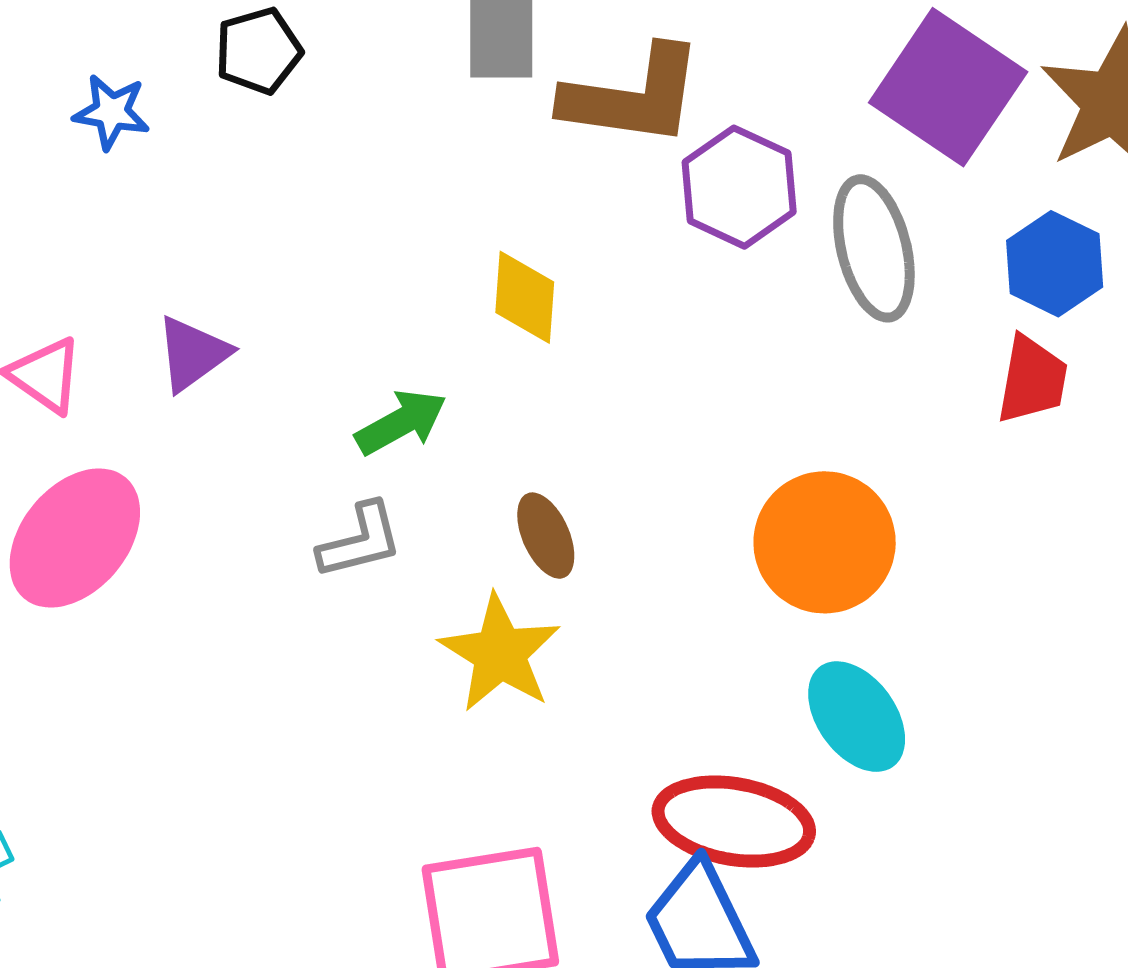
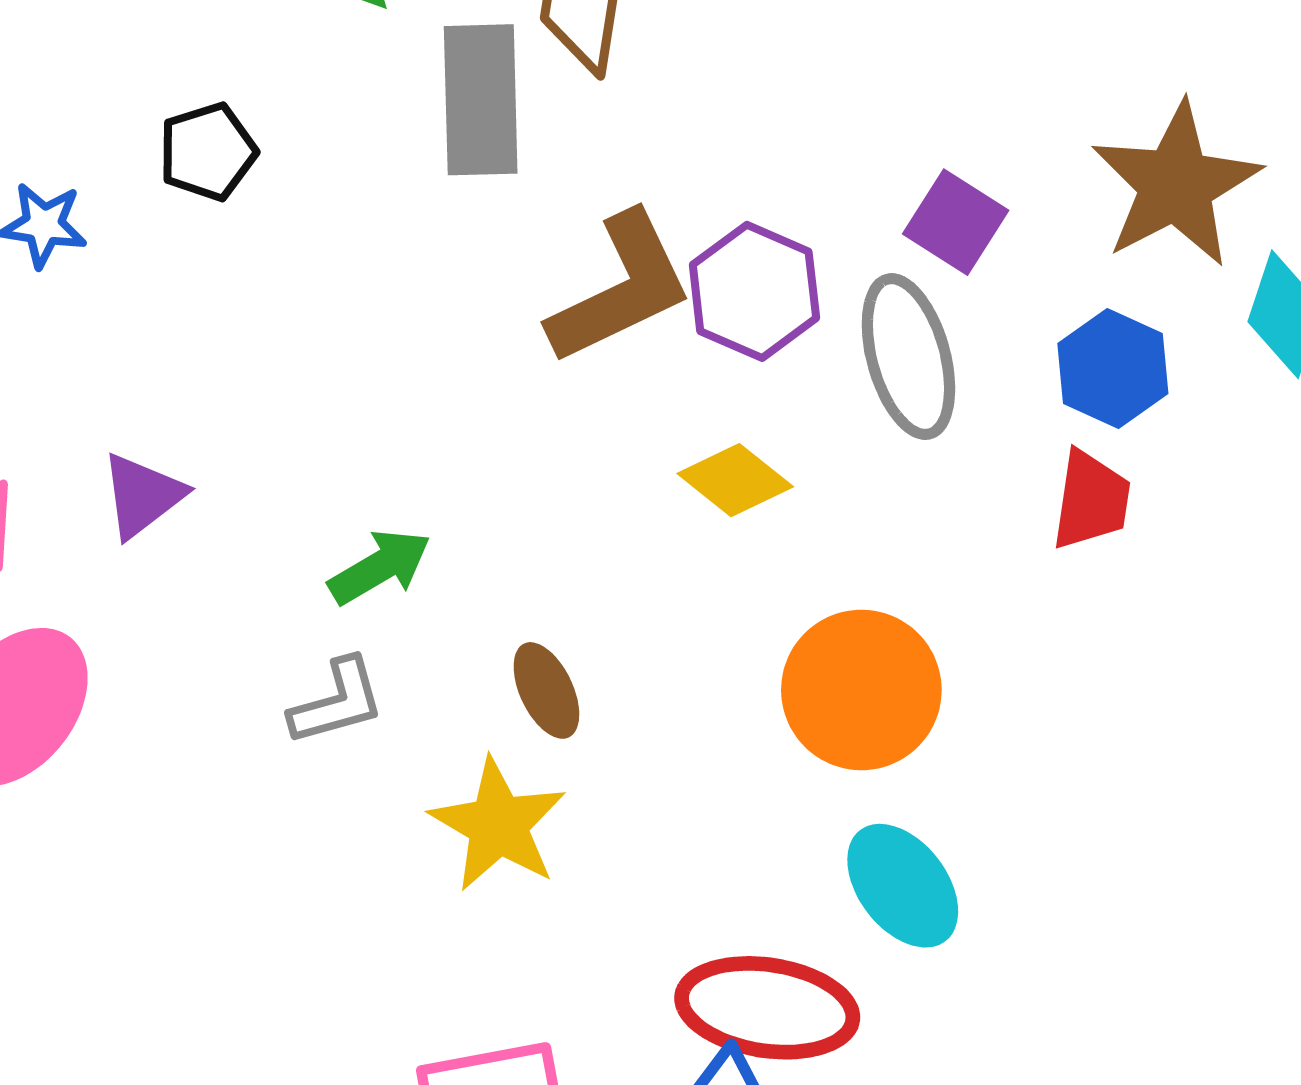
purple square: (948, 87) -> (956, 222), moved, size x0.6
brown L-shape: (633, 96) -> (621, 289), moved, turned -32
yellow diamond: (525, 297) -> (735, 480), moved, turned -54

